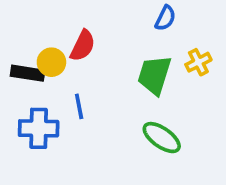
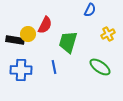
green trapezoid: (154, 75) -> (68, 42), moved
blue line: (79, 106) -> (54, 67), moved
green ellipse: (162, 138) -> (100, 67), moved

